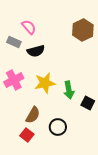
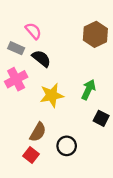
black semicircle: (36, 51) -> (41, 59), turned -126
pink cross: (14, 80) -> (16, 79), moved
green arrow: (69, 90) -> (88, 90), moved, turned -144

